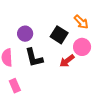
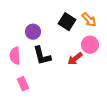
black square: (59, 35) -> (67, 22), moved

